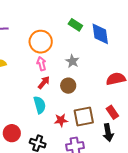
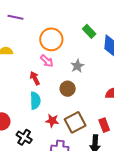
pink arrow: (41, 64) -> (47, 61), turned 136
red arrow: (44, 82) -> (35, 78), moved, turned -80
brown square: (84, 116) -> (75, 122), turned -30

